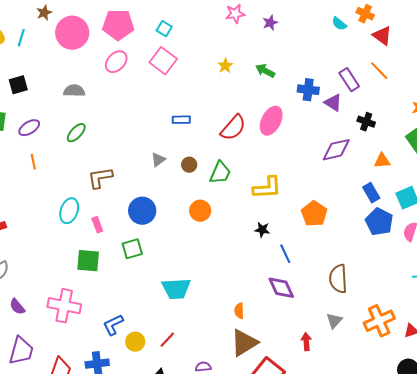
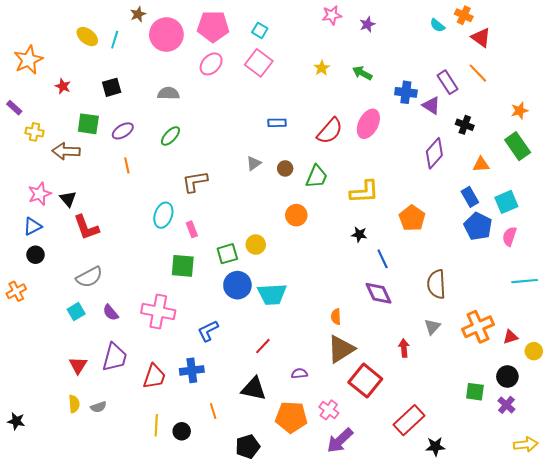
purple diamond: (336, 150) -> (434, 153), turned -36
blue circle: (142, 211) -> (237, 285), moved
yellow circle: (135, 342) -> (256, 245), moved

